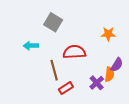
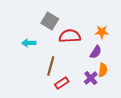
red semicircle: (74, 52) -> (70, 36), moved
purple semicircle: (117, 65) -> (96, 52), moved
brown line: (54, 70) -> (51, 66), turned 30

